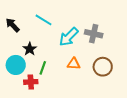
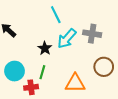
cyan line: (44, 20) -> (56, 15), moved, turned 36
black star: (30, 49) -> (45, 48), moved
orange triangle: (74, 64) -> (75, 83), moved, size x1.5

